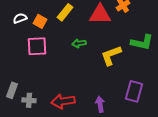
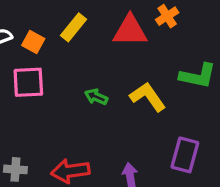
green arrow: (79, 43) -> (96, 97), moved, turned 32
yellow L-shape: (111, 55) -> (148, 97), turned 75

